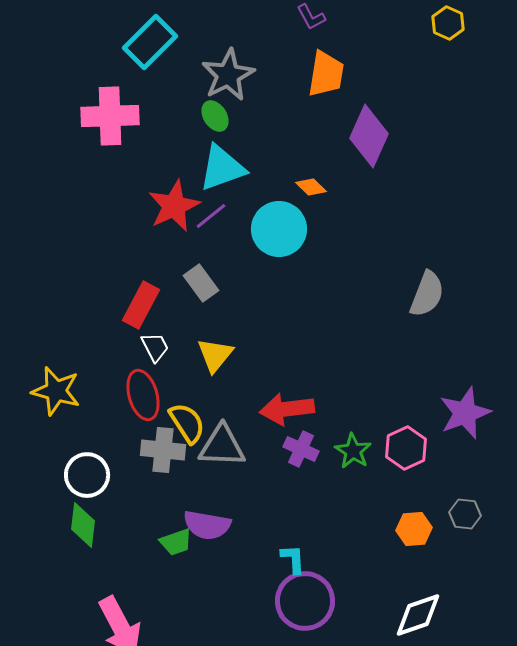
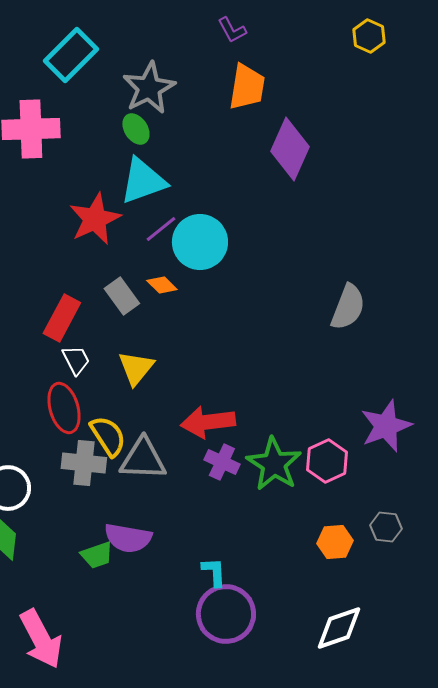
orange diamond: (311, 187) -> (162, 285), moved
purple line: (211, 216) -> (161, 229), moved
green star: (353, 451) -> (274, 464), size x1.5

